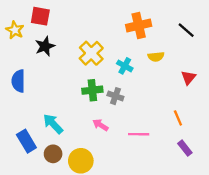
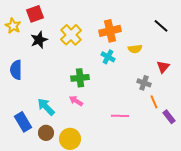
red square: (40, 16) -> (35, 14), turned -30
orange cross: (139, 25) -> (110, 31), moved
yellow cross: (91, 53) -> (71, 35), moved
gray cross: (115, 96) -> (144, 83), moved
pink arrow: (100, 125) -> (76, 101), moved
purple rectangle: (185, 148) -> (169, 117), moved

